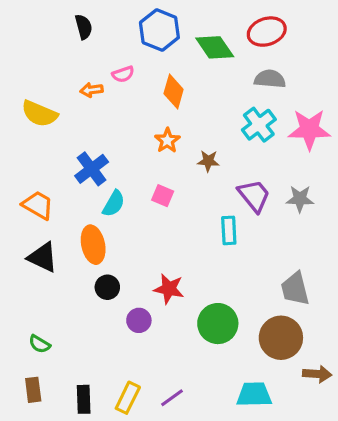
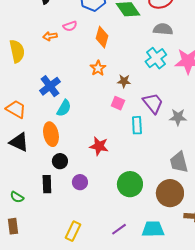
yellow semicircle: (39, 114) -> (17, 51), turned -125
pink square: (163, 196) -> (118, 103), moved
gray star: (300, 199) -> (178, 117), moved
red star: (169, 289) -> (99, 146), moved
purple line: (172, 398) -> (119, 229), moved
black rectangle: (84, 399) -> (47, 184), moved

